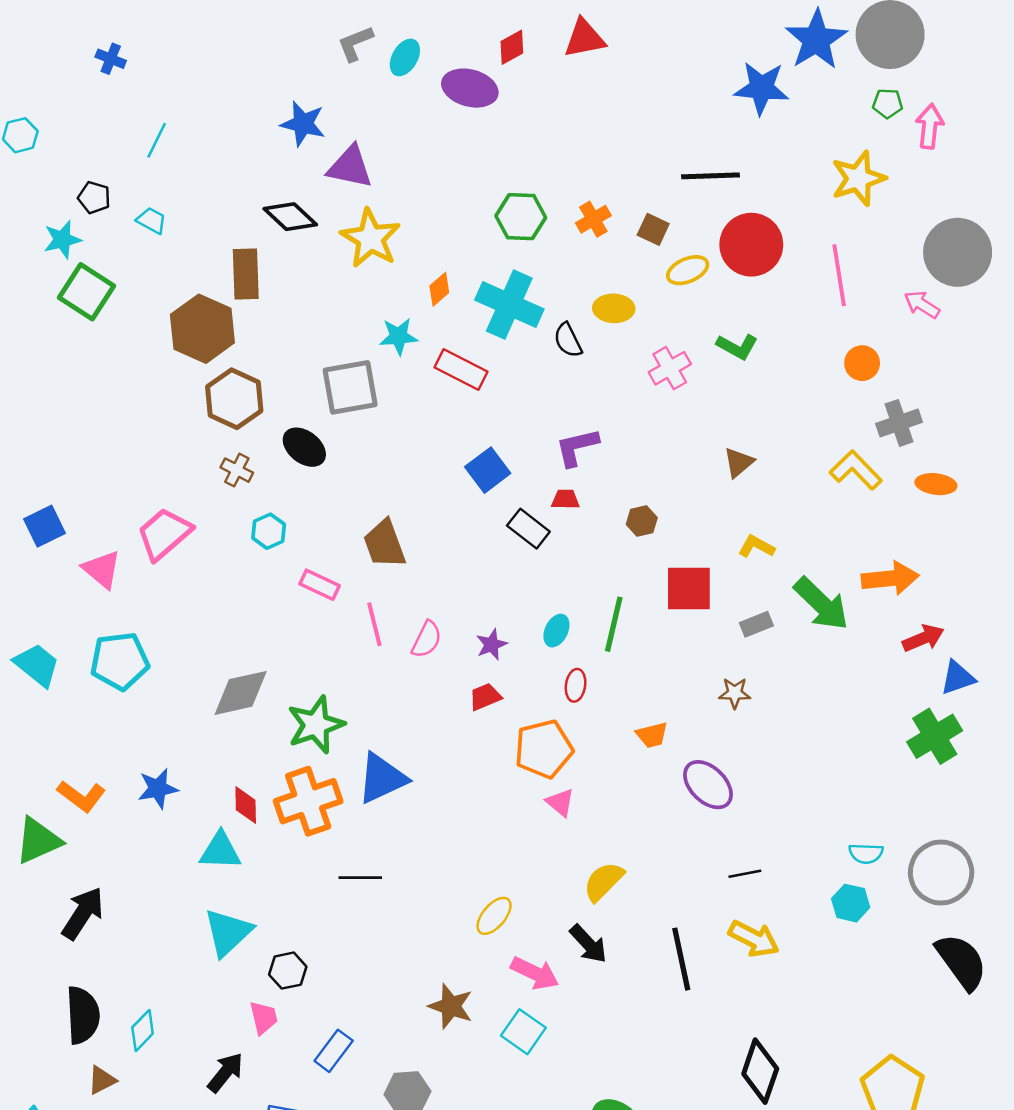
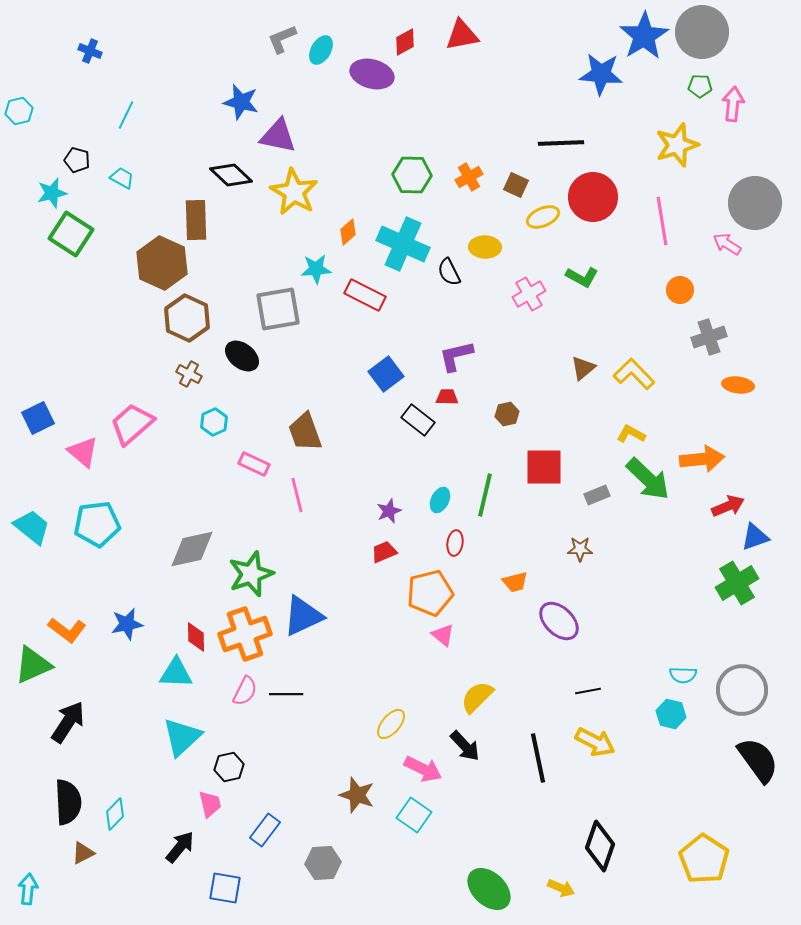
yellow L-shape: (856, 470) -> (634, 374), moved
yellow L-shape: (756, 546) -> (631, 434), moved
pink semicircle: (427, 639) -> (245, 691), moved

